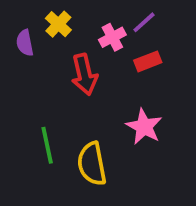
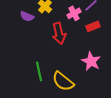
purple semicircle: (25, 43) -> (27, 16), turned -56
yellow semicircle: (92, 164) -> (63, 81), turned -40

